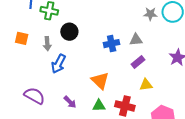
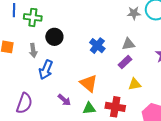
gray triangle: (136, 40) -> (128, 44), moved
blue cross: (112, 44) -> (97, 46), turned -35
purple semicircle: (34, 96) -> (24, 103), turned 85
purple arrow: (70, 102) -> (64, 100), moved

